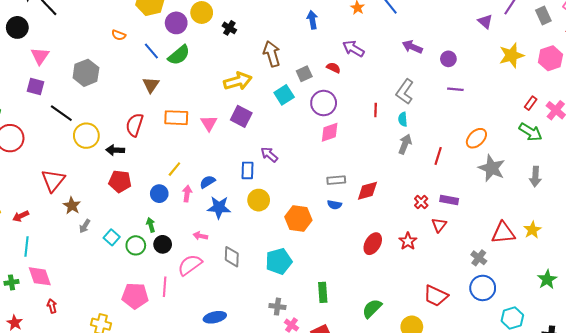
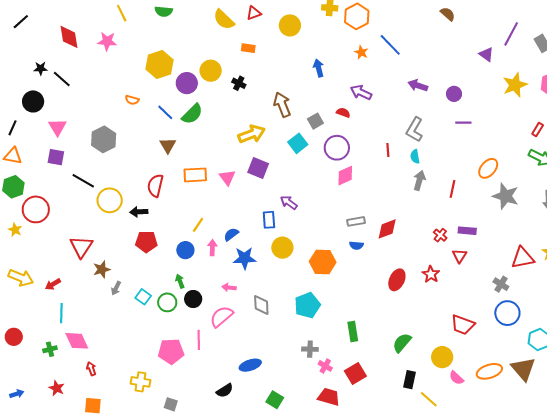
brown star: (72, 206) -> (102, 269), turned 30

